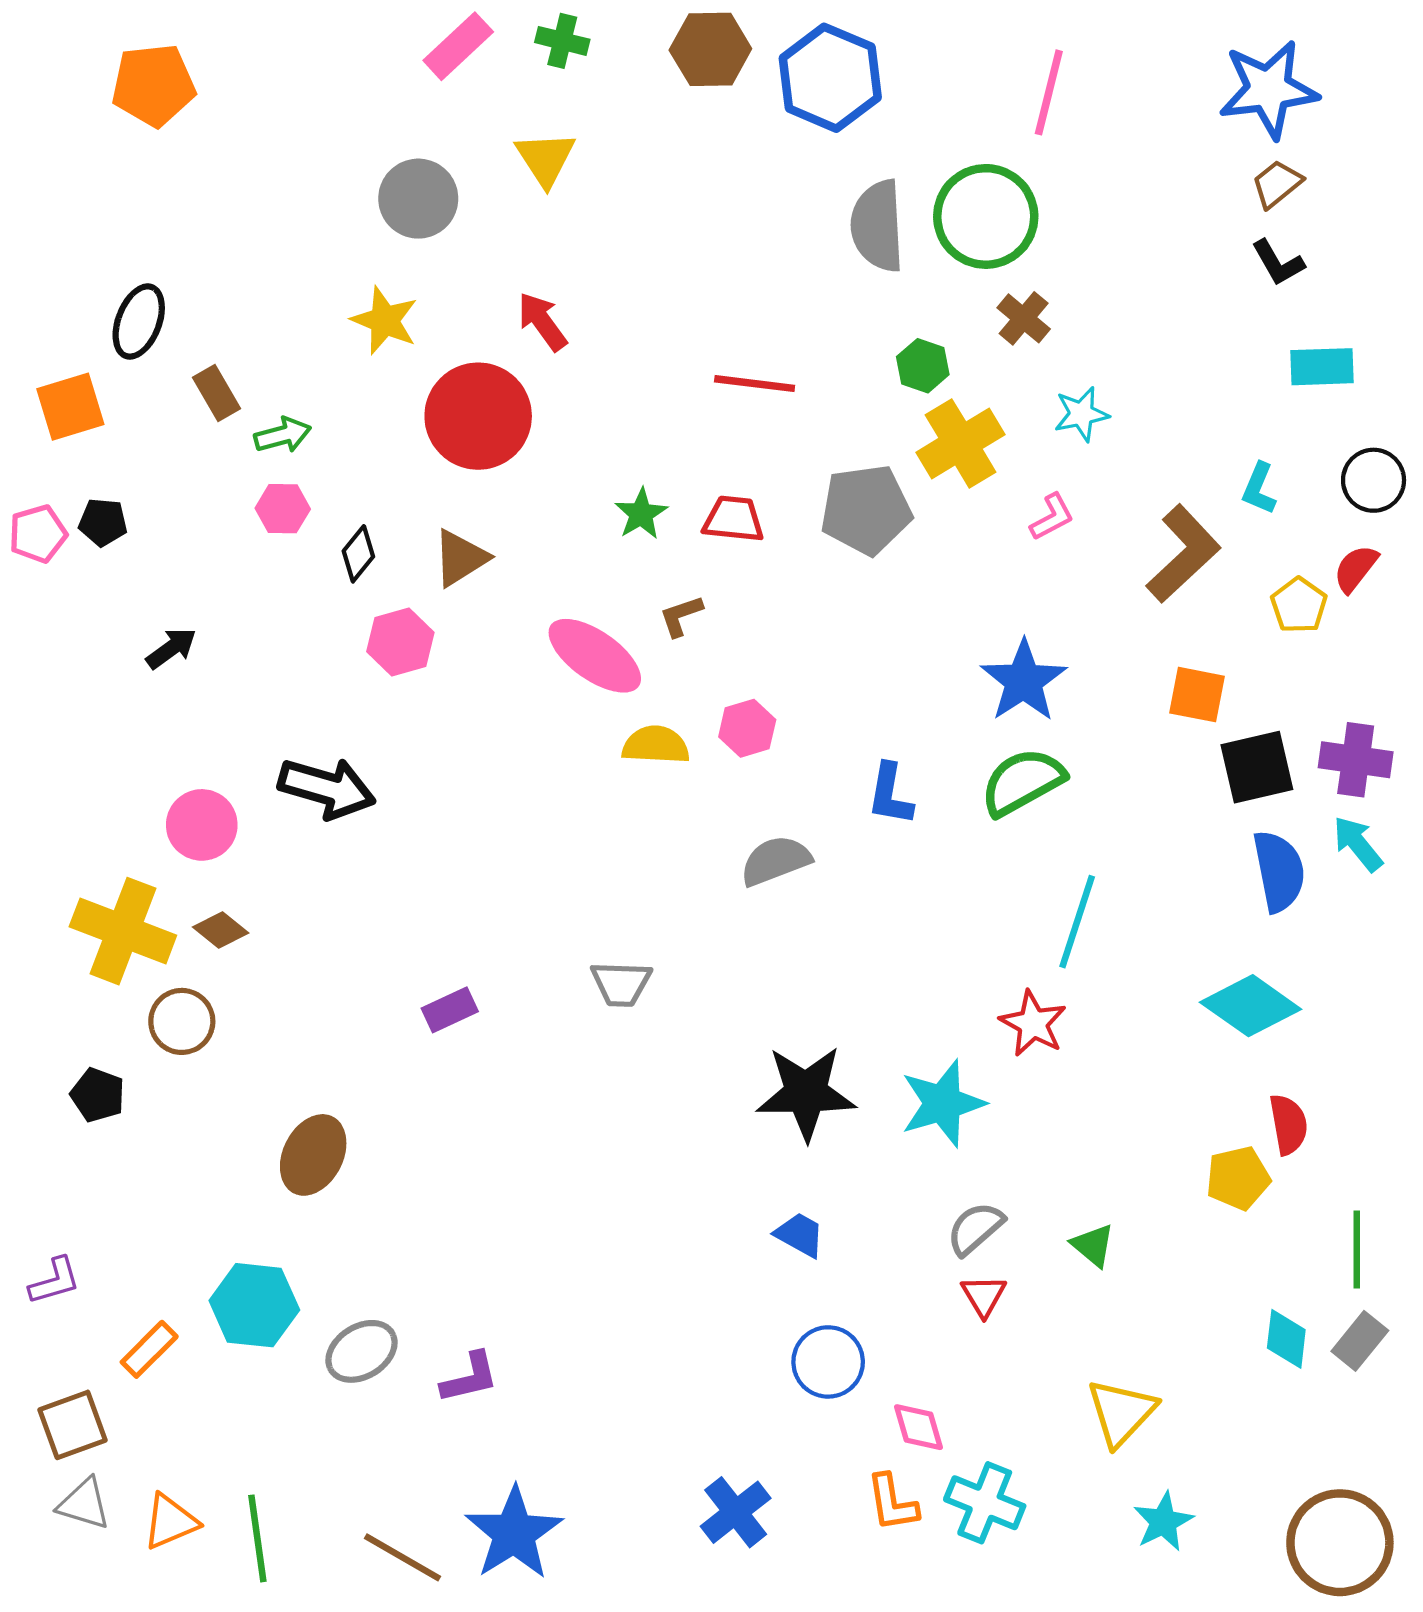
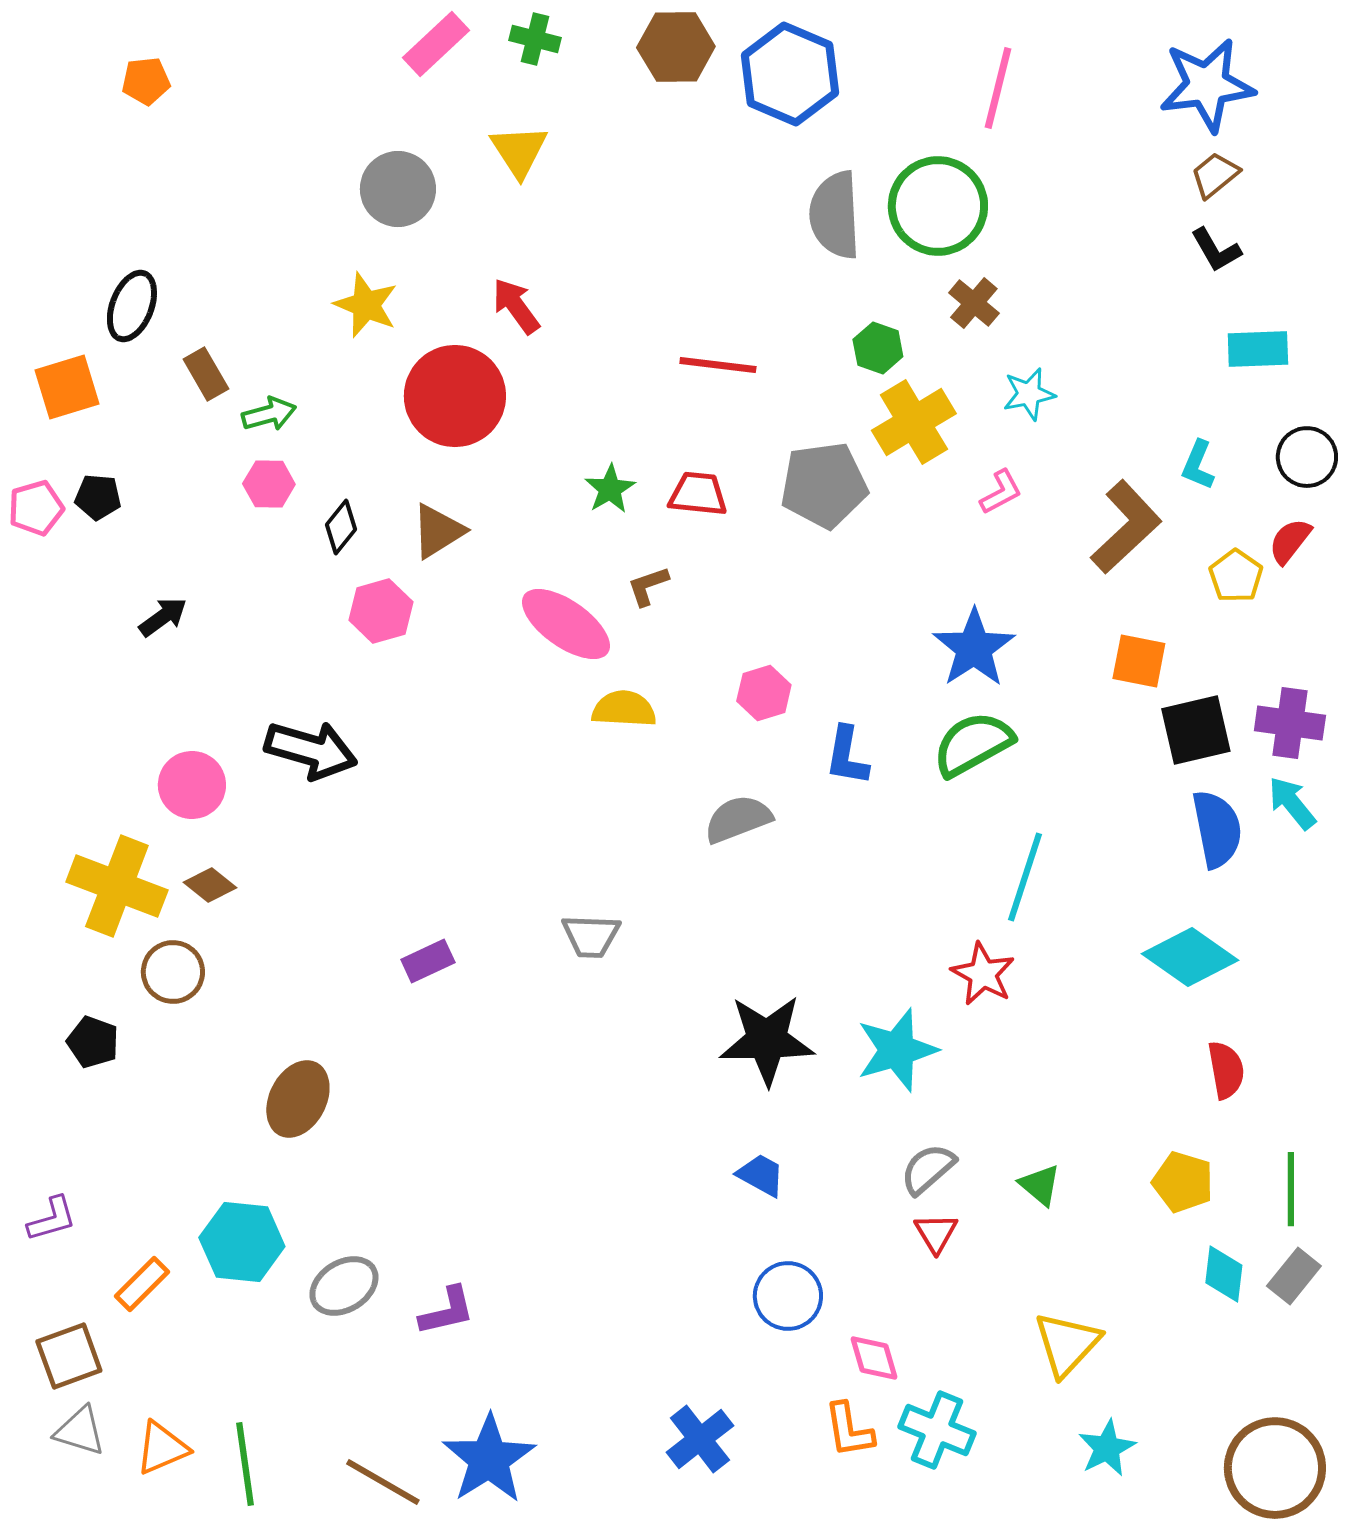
orange pentagon: (153, 85) -> (146, 81), size x0.6
pink hexagon: (747, 728) -> (764, 693), moved
yellow pentagon: (1238, 1178) -> (1183, 1182), moved, turned 30

